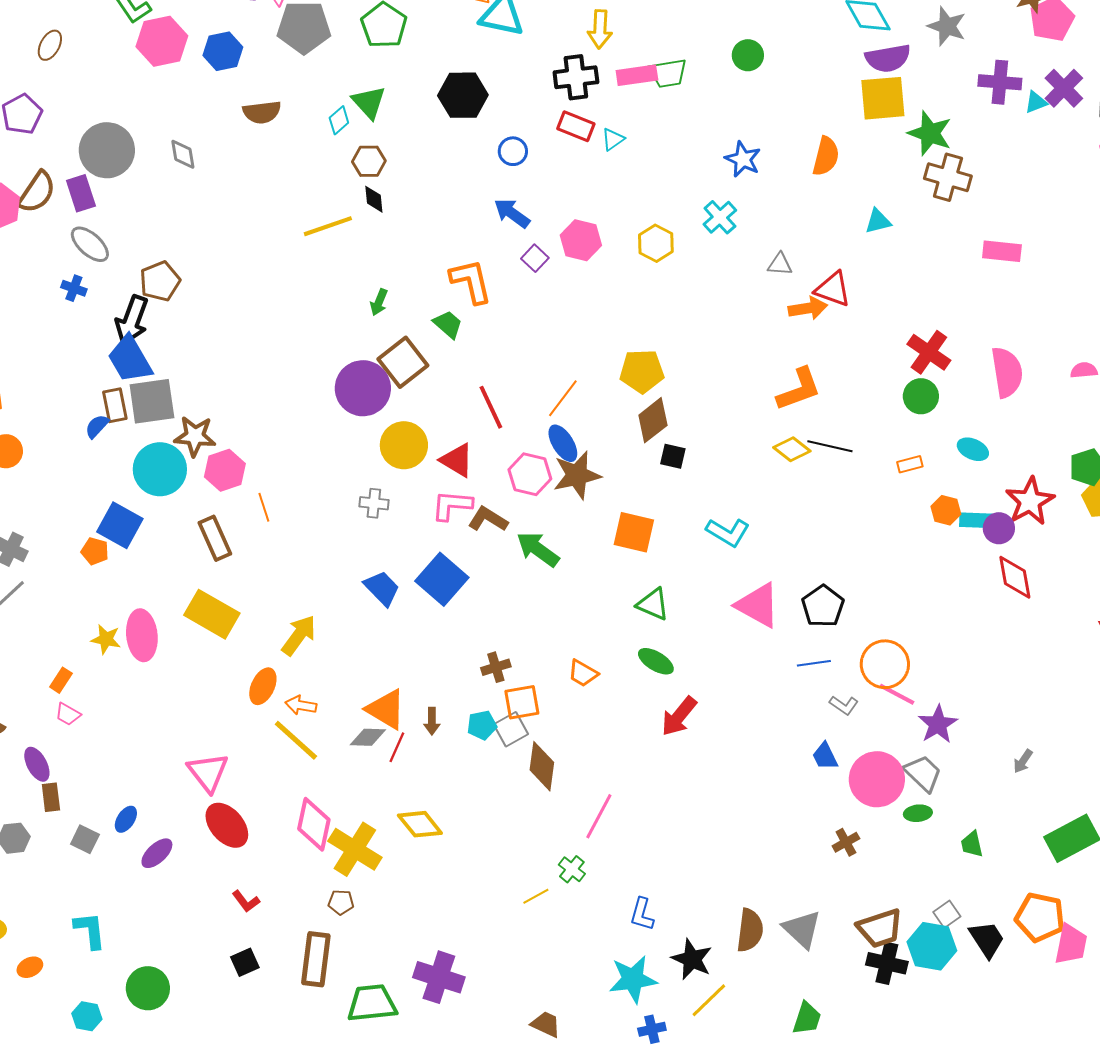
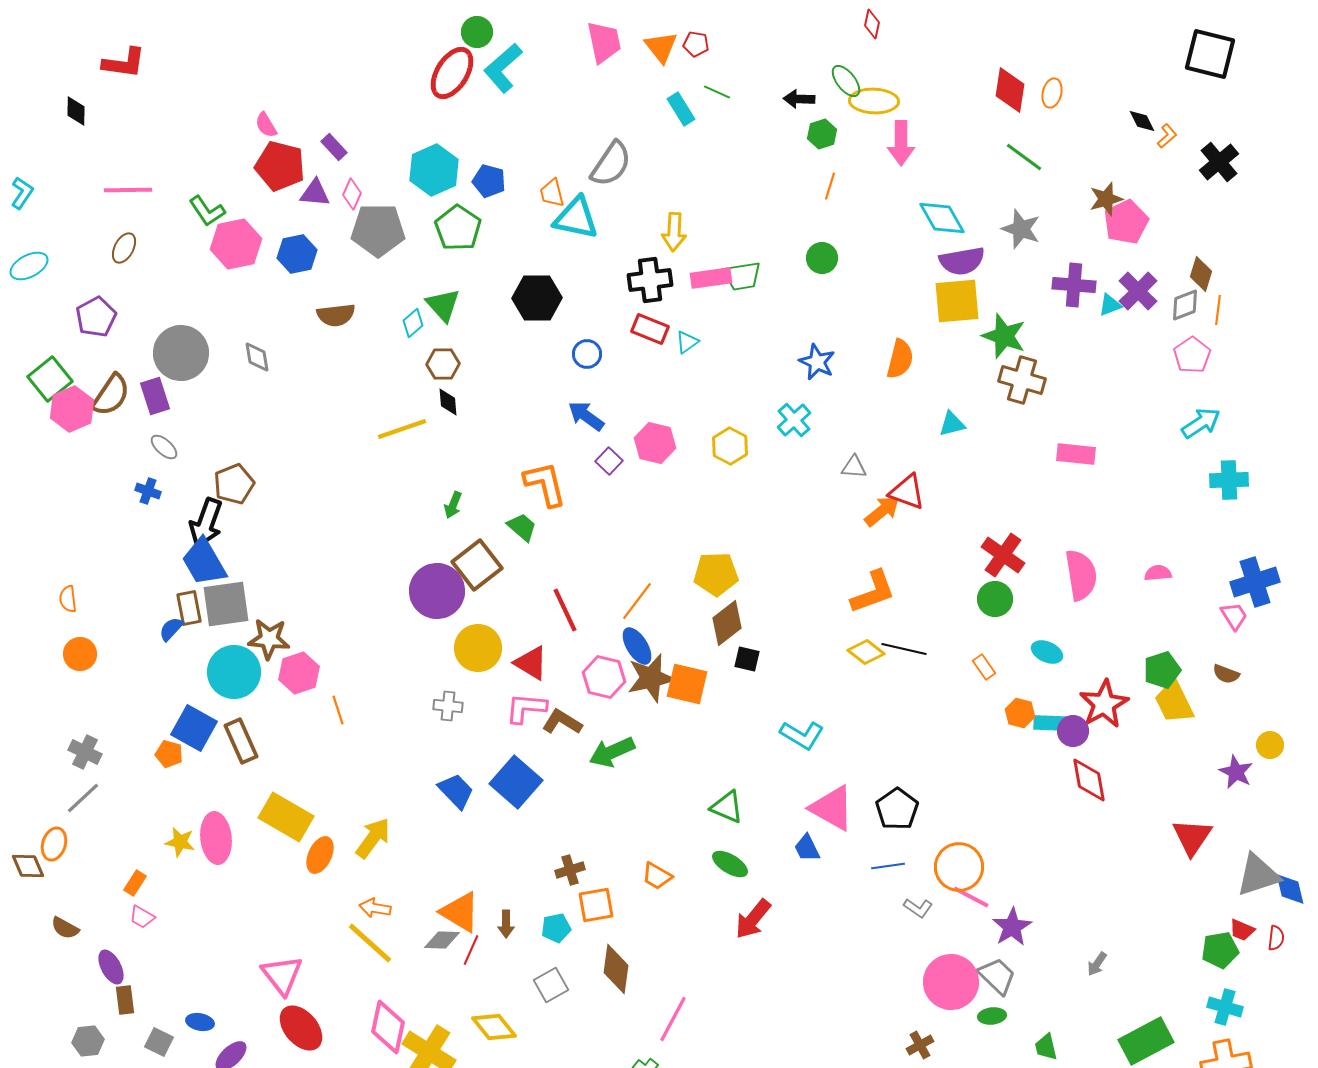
gray ellipse: (90, 244) -> (164, 447), size x0.7
orange arrow: (808, 308) -> (882, 511), turned -30
orange rectangle: (910, 464) -> (984, 667), turned 70
orange square: (634, 532) -> (687, 684), moved
brown rectangle: (215, 538) -> (241, 741), moved
green arrow: (538, 549) -> (612, 752), turned -60
orange ellipse: (263, 686) -> (320, 855), moved
gray square: (511, 729) -> (551, 985), moved
blue trapezoid: (825, 756) -> (807, 848), moved
blue ellipse: (126, 819) -> (200, 1022), turned 68

